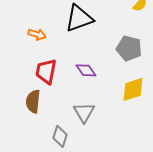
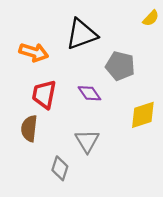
orange arrow: (37, 34) -> (34, 52), size x1.4
gray pentagon: (129, 48) -> (120, 66), moved

